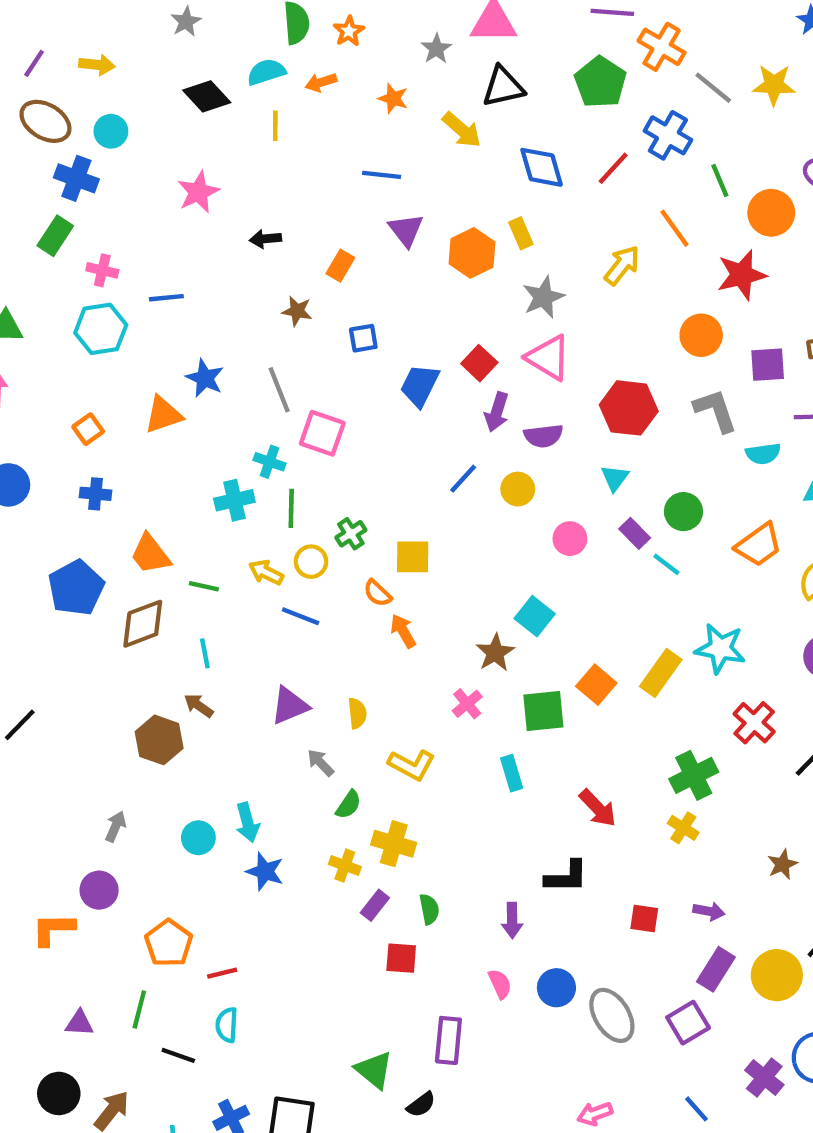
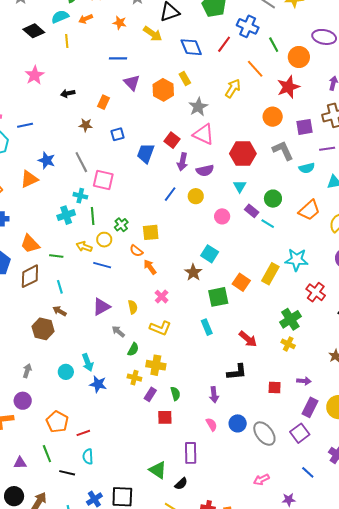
pink cross: (467, 704) -> (162, 297), moved
green line: (139, 1010) -> (47, 454), turned -30

